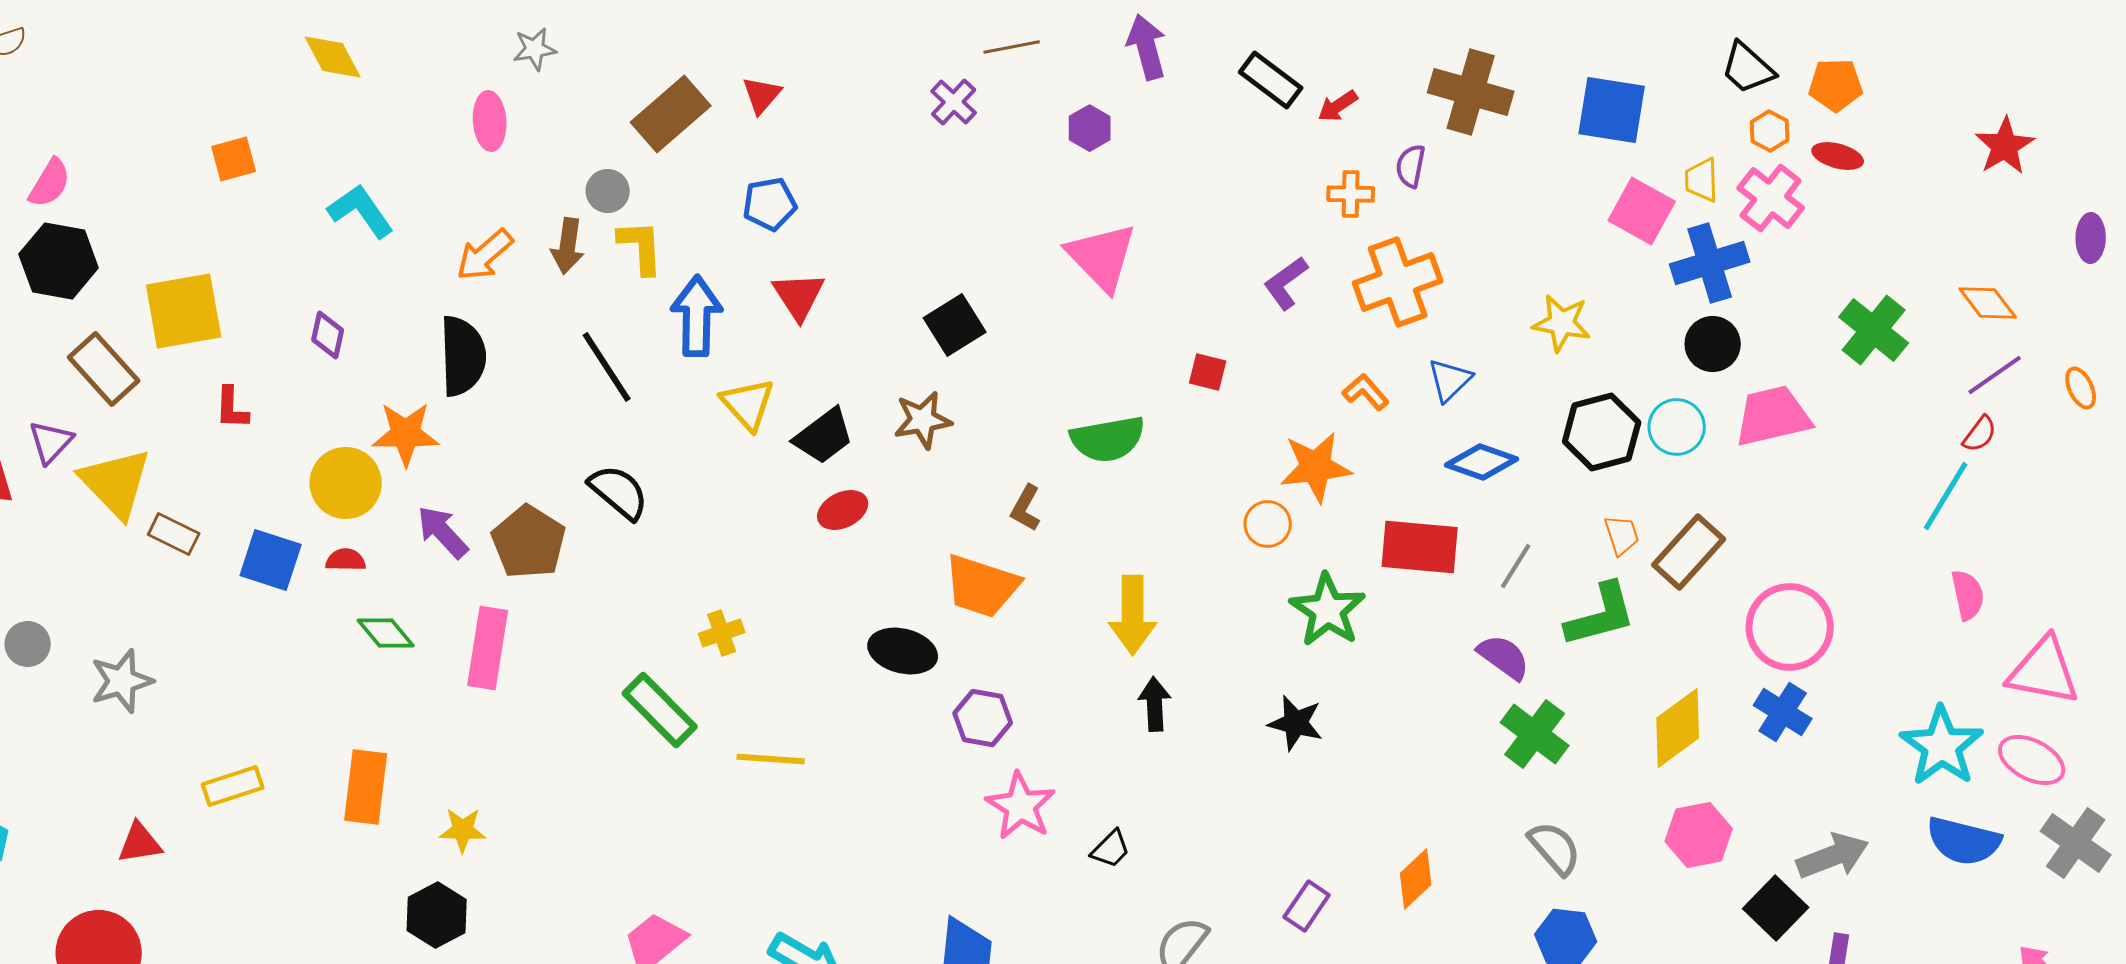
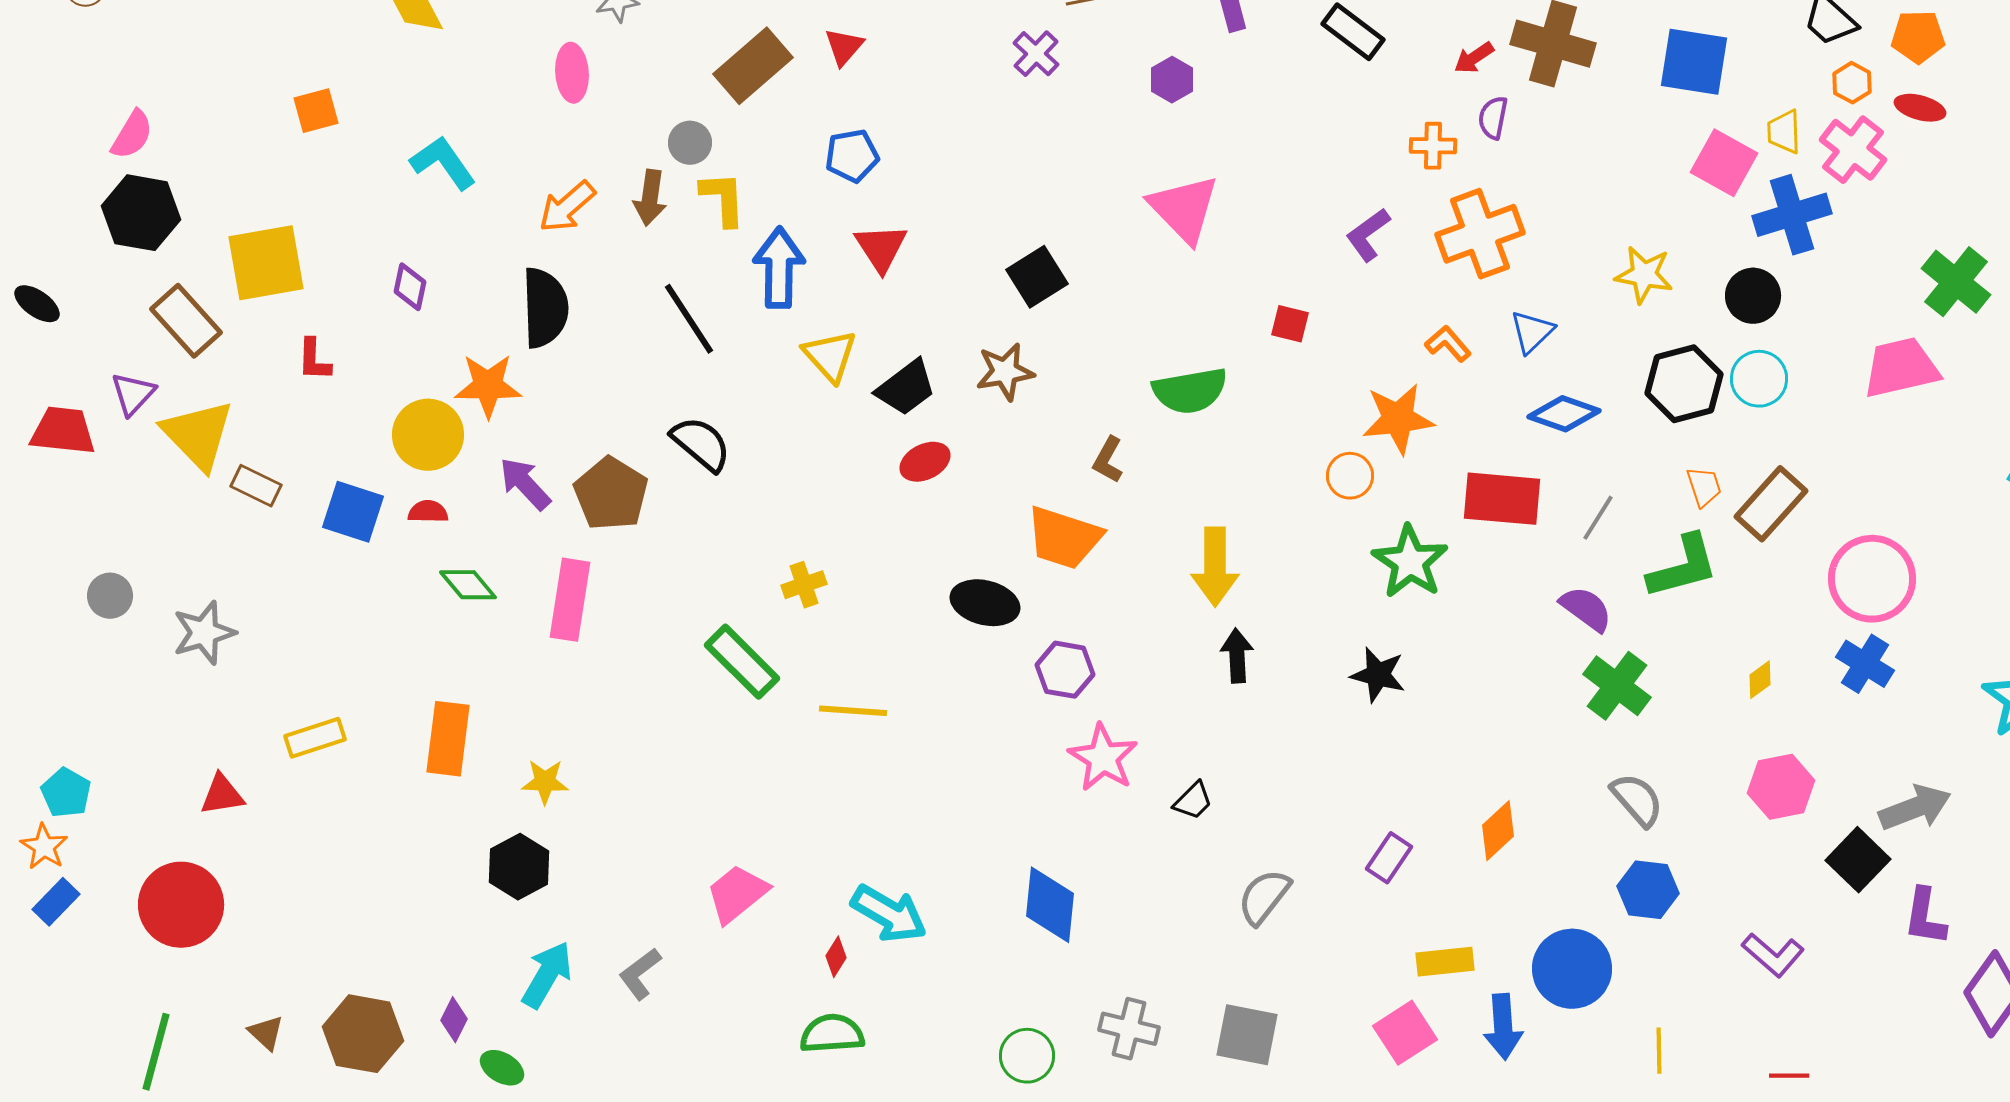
red arrow: (1338, 106) -> (1474, 58), moved
black circle: (1713, 344) -> (1753, 296), moved
pink trapezoid: (1773, 416) -> (1901, 368), moved
yellow diamond: (1678, 728) -> (1760, 680), size x0.5

